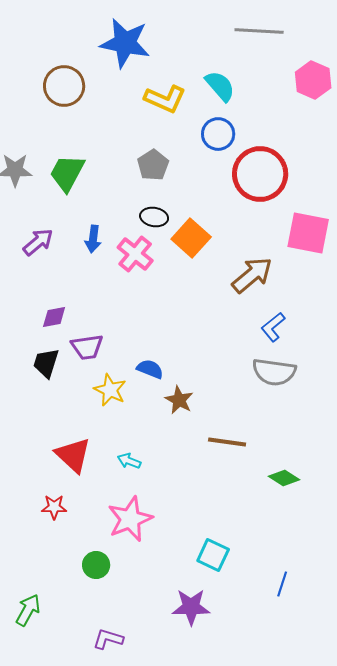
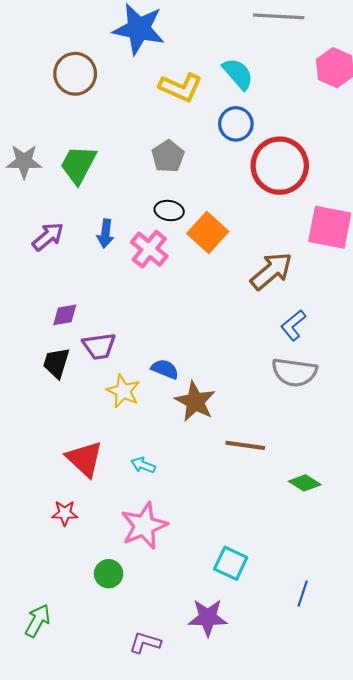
brown star: (179, 400) -> (195, 402), size x1.4
purple L-shape: (108, 639) -> (145, 643), moved

